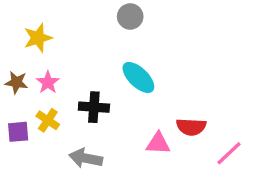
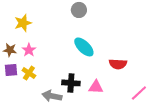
black cross: (94, 107) -> (71, 83), moved
red semicircle: (191, 127) -> (118, 64), moved
purple square: (18, 132) -> (11, 70), moved

